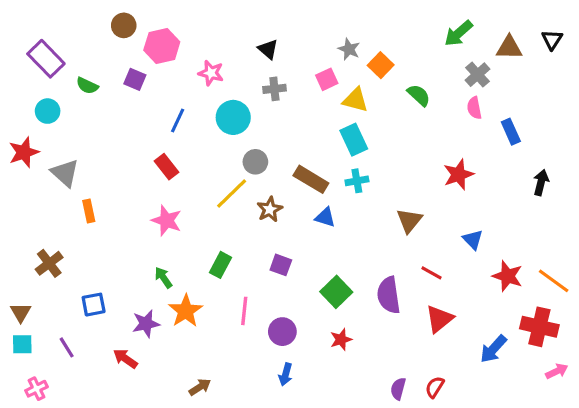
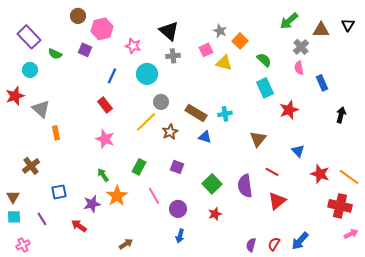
black triangle: (268, 49) -> (169, 31), size x1.5
cyan rectangle: (354, 140) -> (265, 88), moved
pink line: (244, 311) -> (154, 196), turned -36
blue arrow: (493, 349) -> (300, 241), moved

